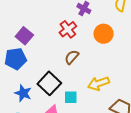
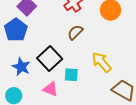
blue pentagon: (16, 59) -> (16, 30), turned -30
yellow arrow: (99, 83) -> (102, 62), turned 65

